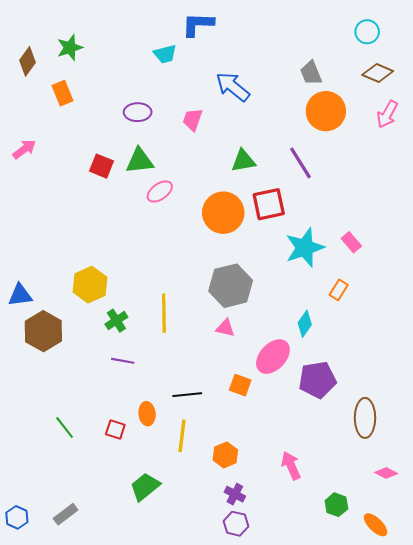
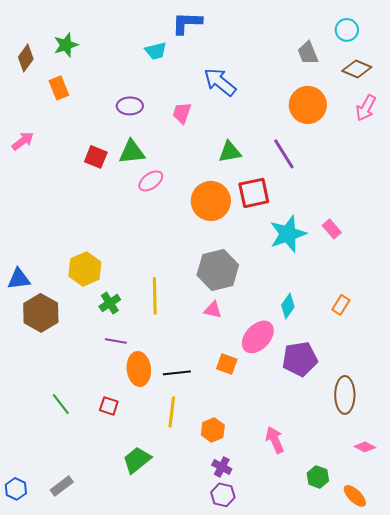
gray trapezoid: (311, 73) -> (308, 53), moved
orange rectangle: (339, 290) -> (341, 305), moved
orange ellipse: (147, 414) -> (139, 369), moved, size x1.5

